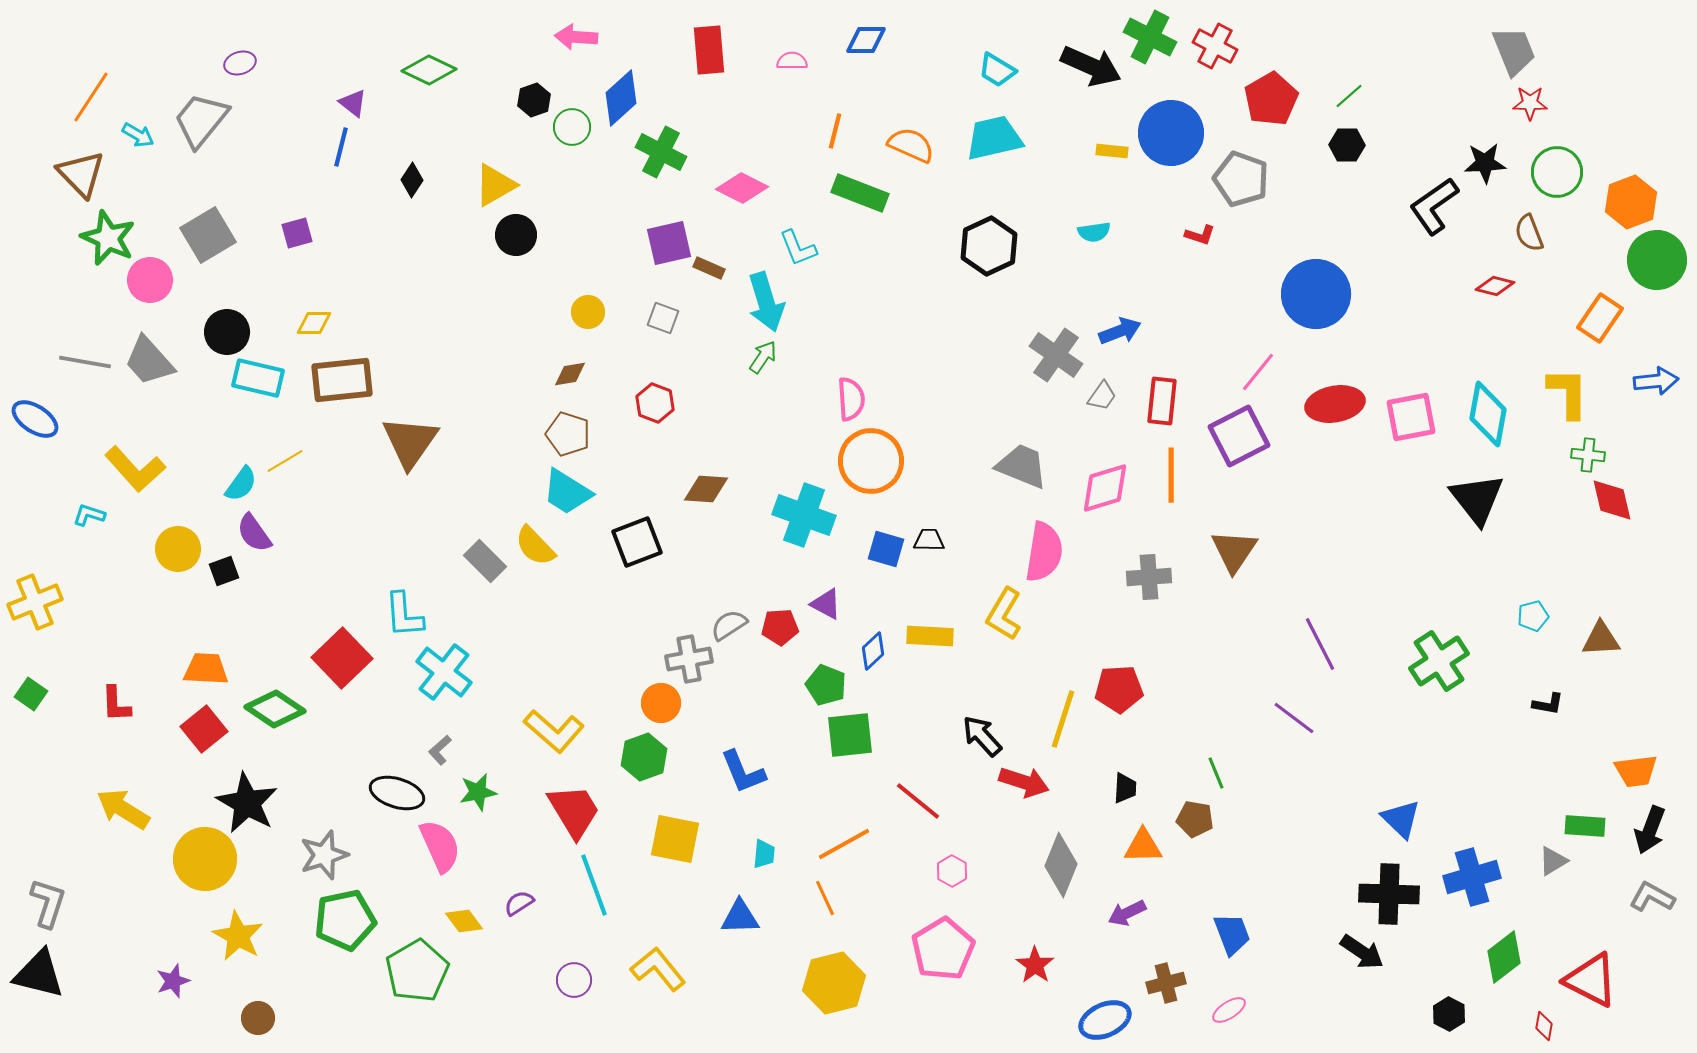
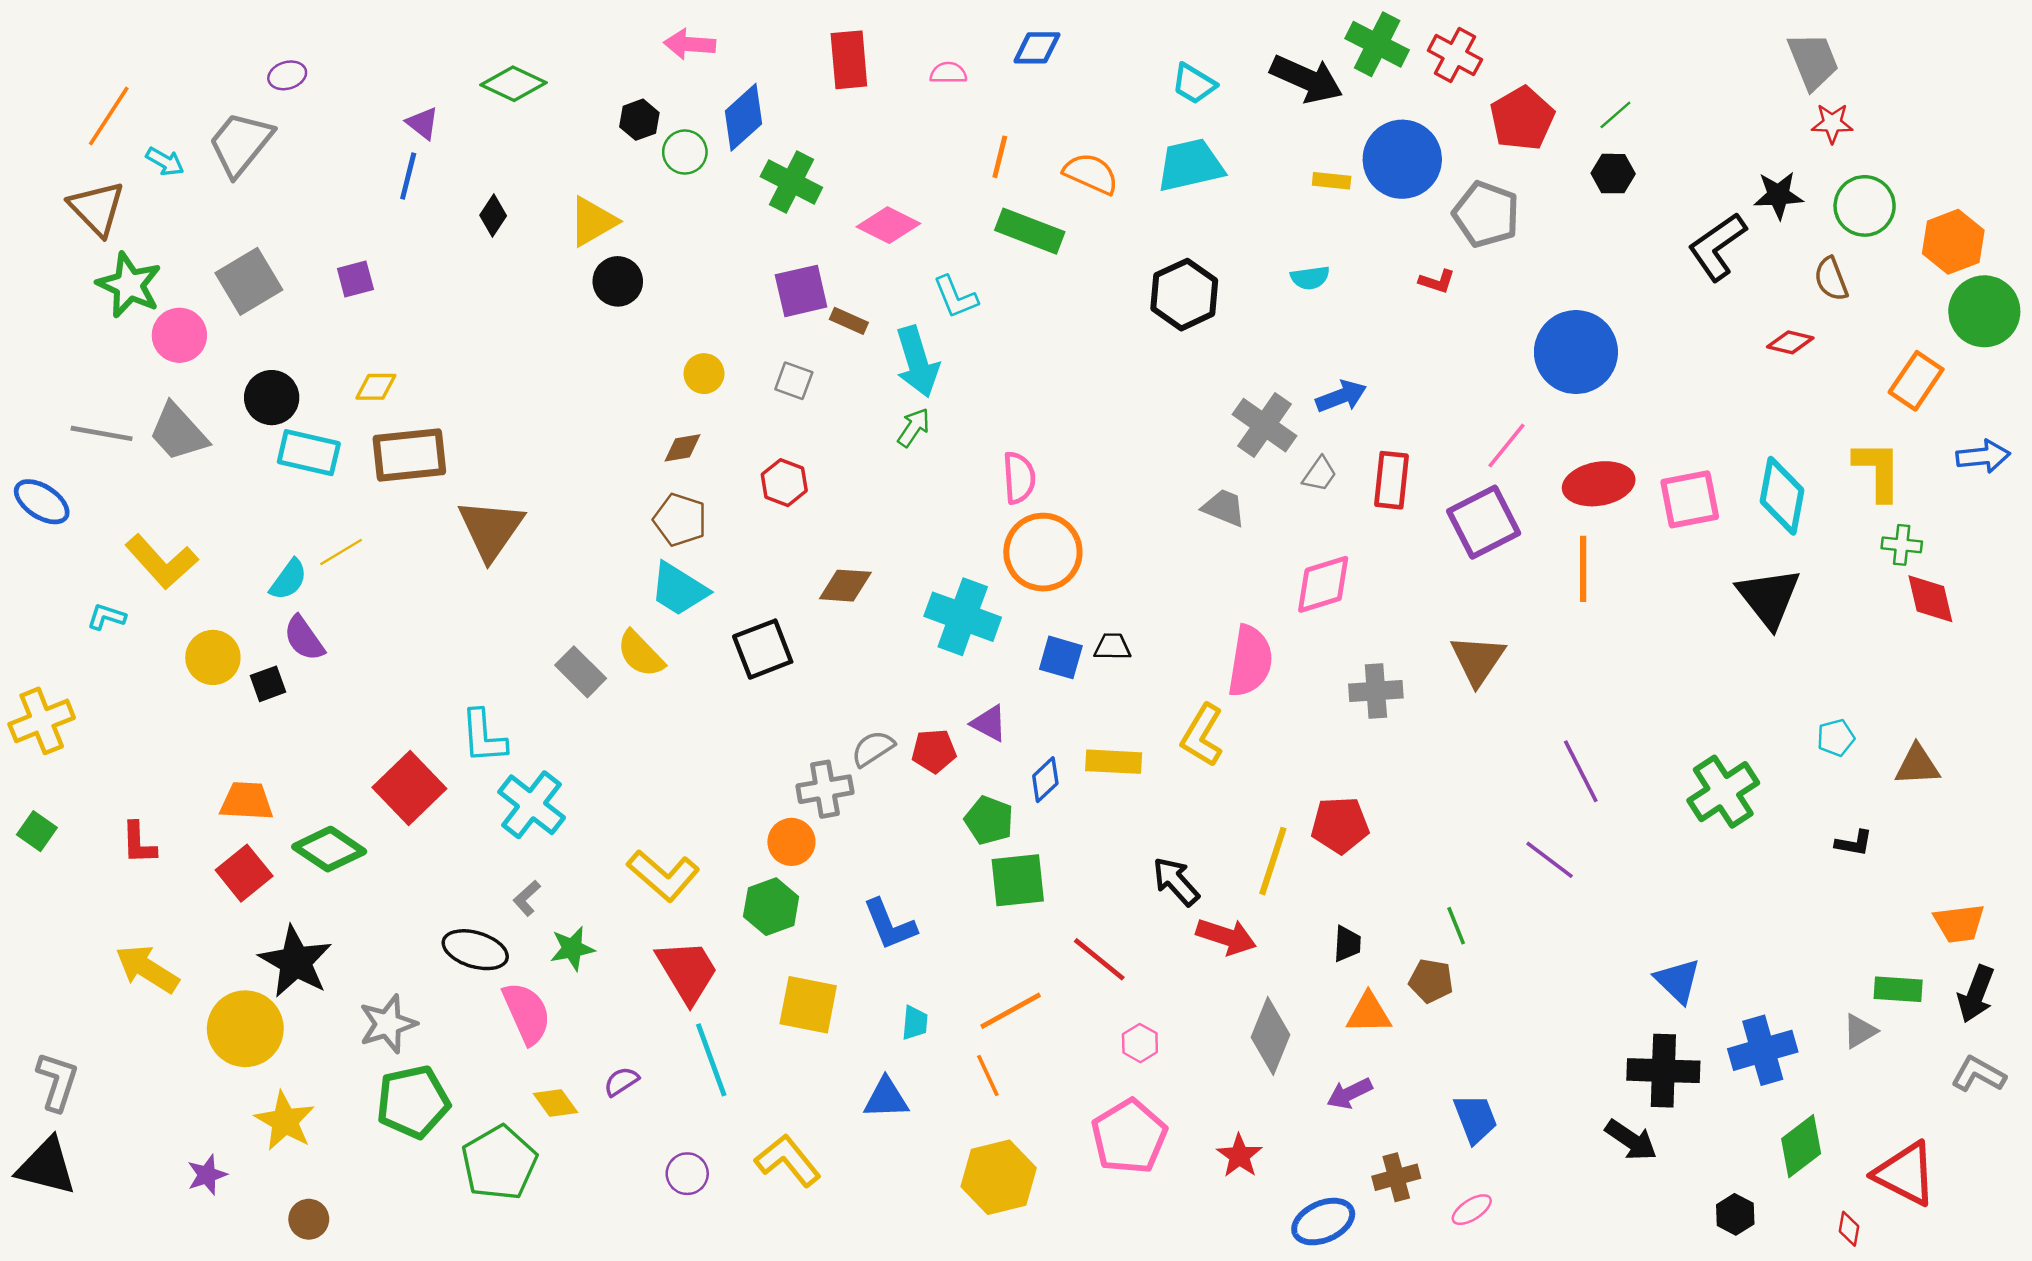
gray trapezoid: (1022, 466) -> (1224, 508), moved, size x0.7
orange line: (1171, 475) -> (1583, 569), moved

